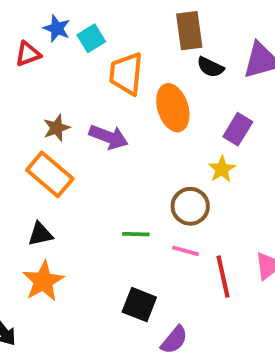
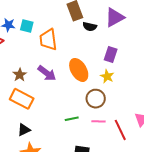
cyan square: (91, 38) -> (27, 26), turned -32
orange ellipse: (173, 108) -> (79, 70), moved
purple arrow: (109, 137) -> (47, 73), turned 30

